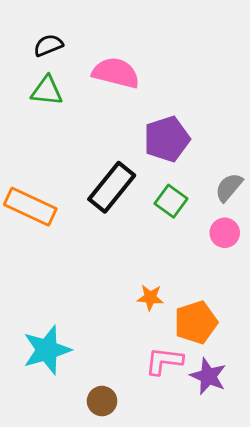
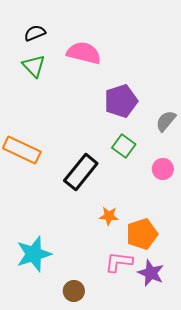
green triangle: (47, 91) -> (34, 66), turned 40
black rectangle: (112, 187) -> (81, 172), moved
gray semicircle: (229, 187) -> (166, 121), moved

